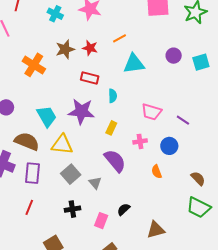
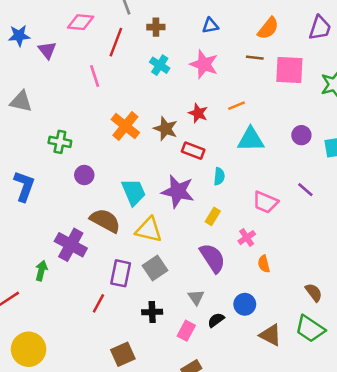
brown star: (65, 49) -> (166, 129), moved, turned 30
purple line: (183, 120) -> (305, 190), moved
pink cross: (140, 141) -> (247, 238), turned -32
blue circle: (169, 146) -> (245, 304), moved
orange semicircle: (157, 172) -> (264, 264), moved
purple rectangle: (33, 173) -> (121, 273), moved
gray triangle: (95, 183) -> (196, 297), moved
brown triangle: (156, 230) -> (270, 335), moved, turned 36

